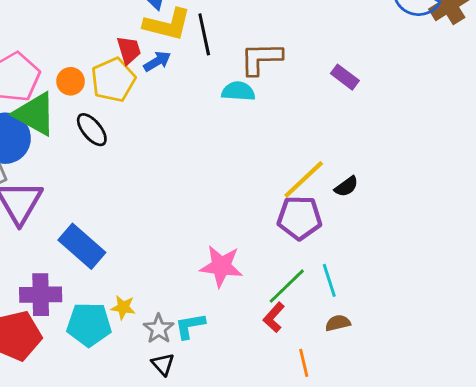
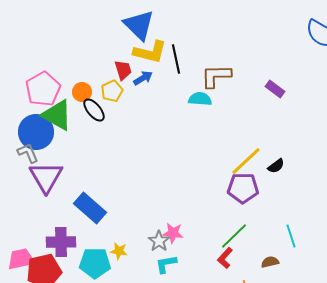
yellow pentagon: (113, 80) -> (112, 91), size x0.7
black ellipse: (92, 130) -> (94, 110), moved
pink star: (221, 266) -> (173, 233), moved, size x0.7
cyan line: (329, 280) -> (291, 236), moved
gray star: (159, 329) -> (159, 241), moved

